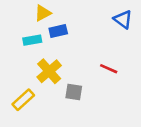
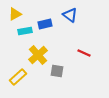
yellow triangle: (43, 13) -> (15, 14), moved
blue triangle: (123, 19) -> (70, 15), moved

